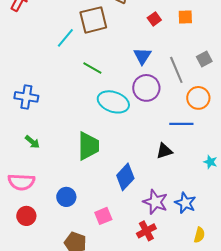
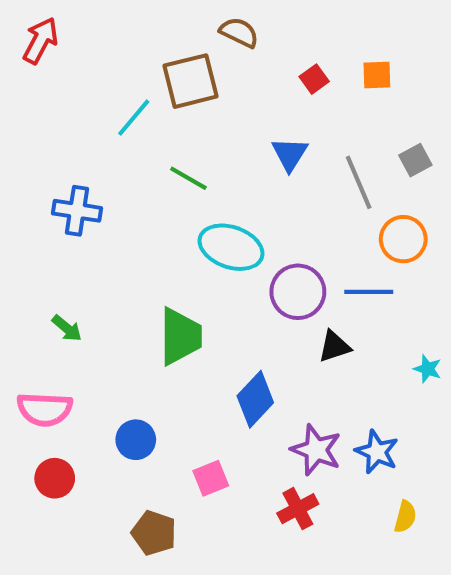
purple circle: (146, 88) -> (298, 292), moved
blue cross: (26, 97) -> (77, 211), moved

